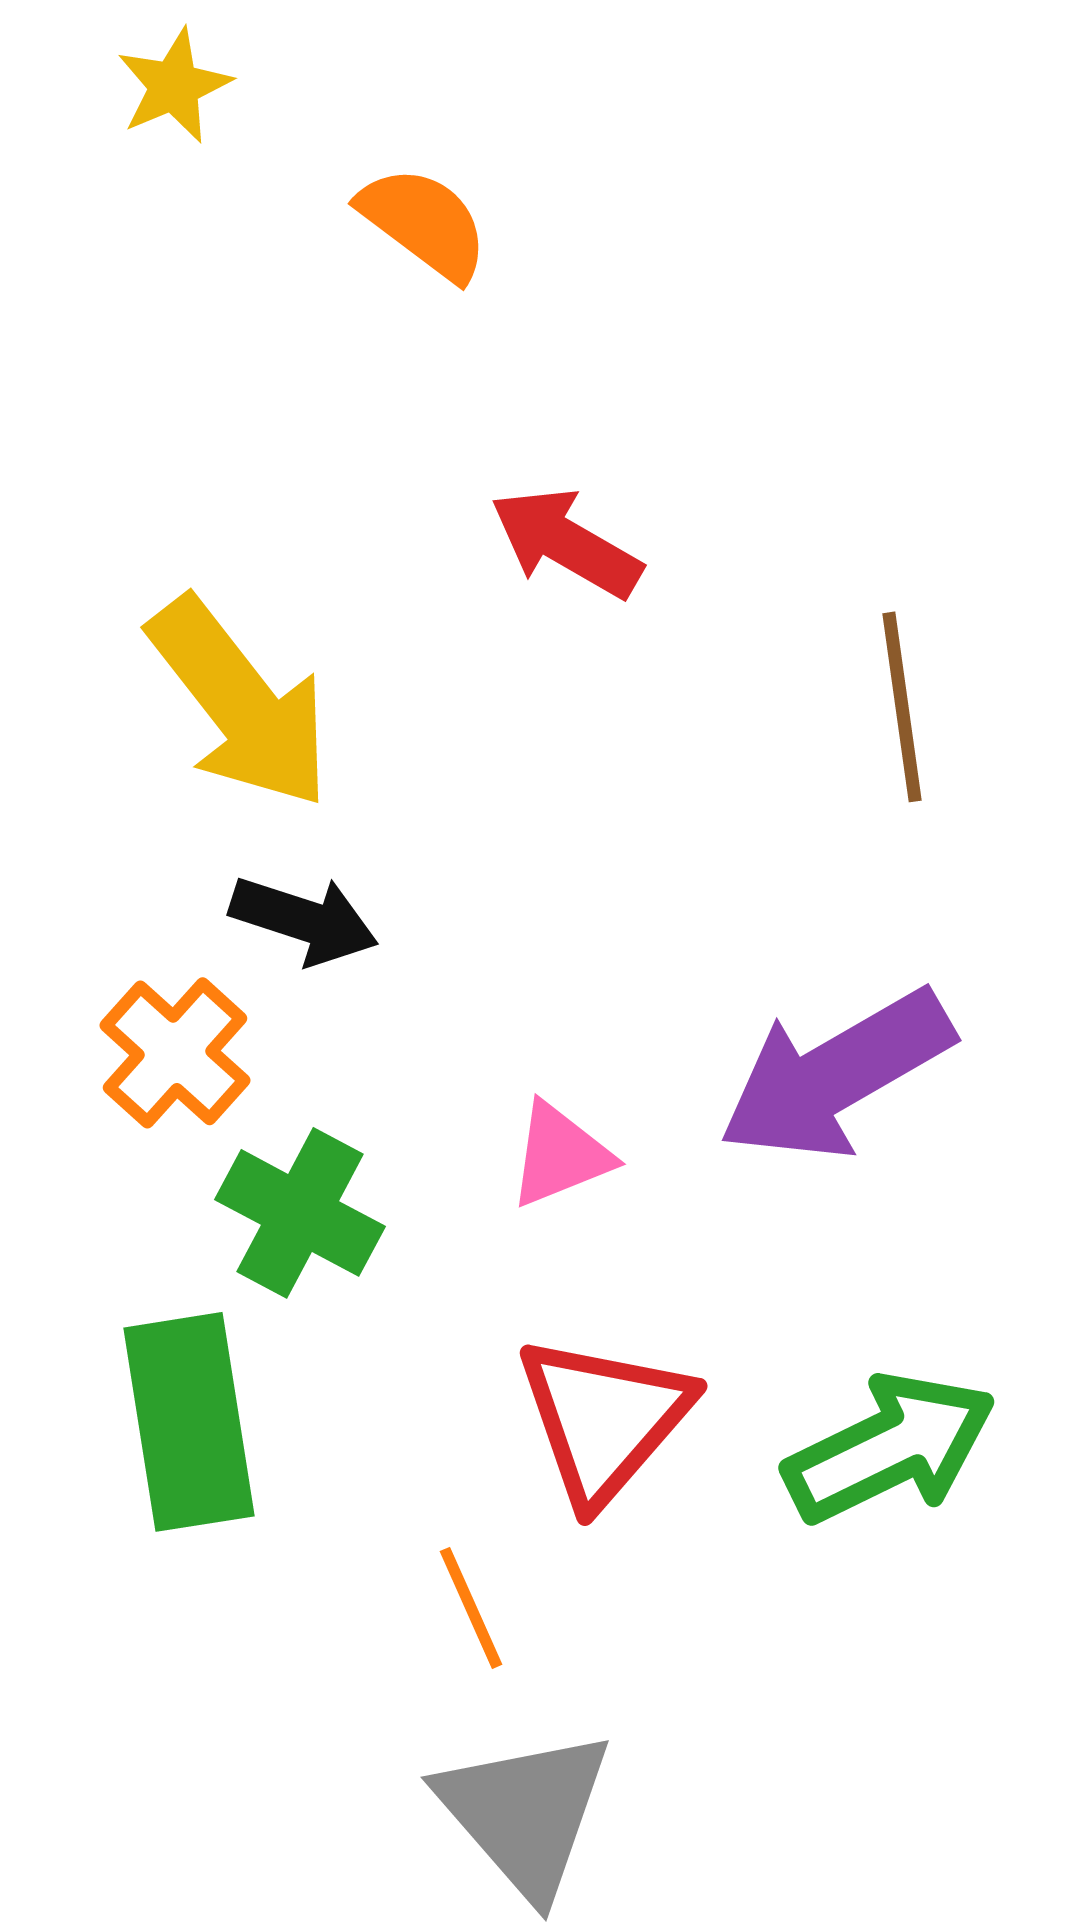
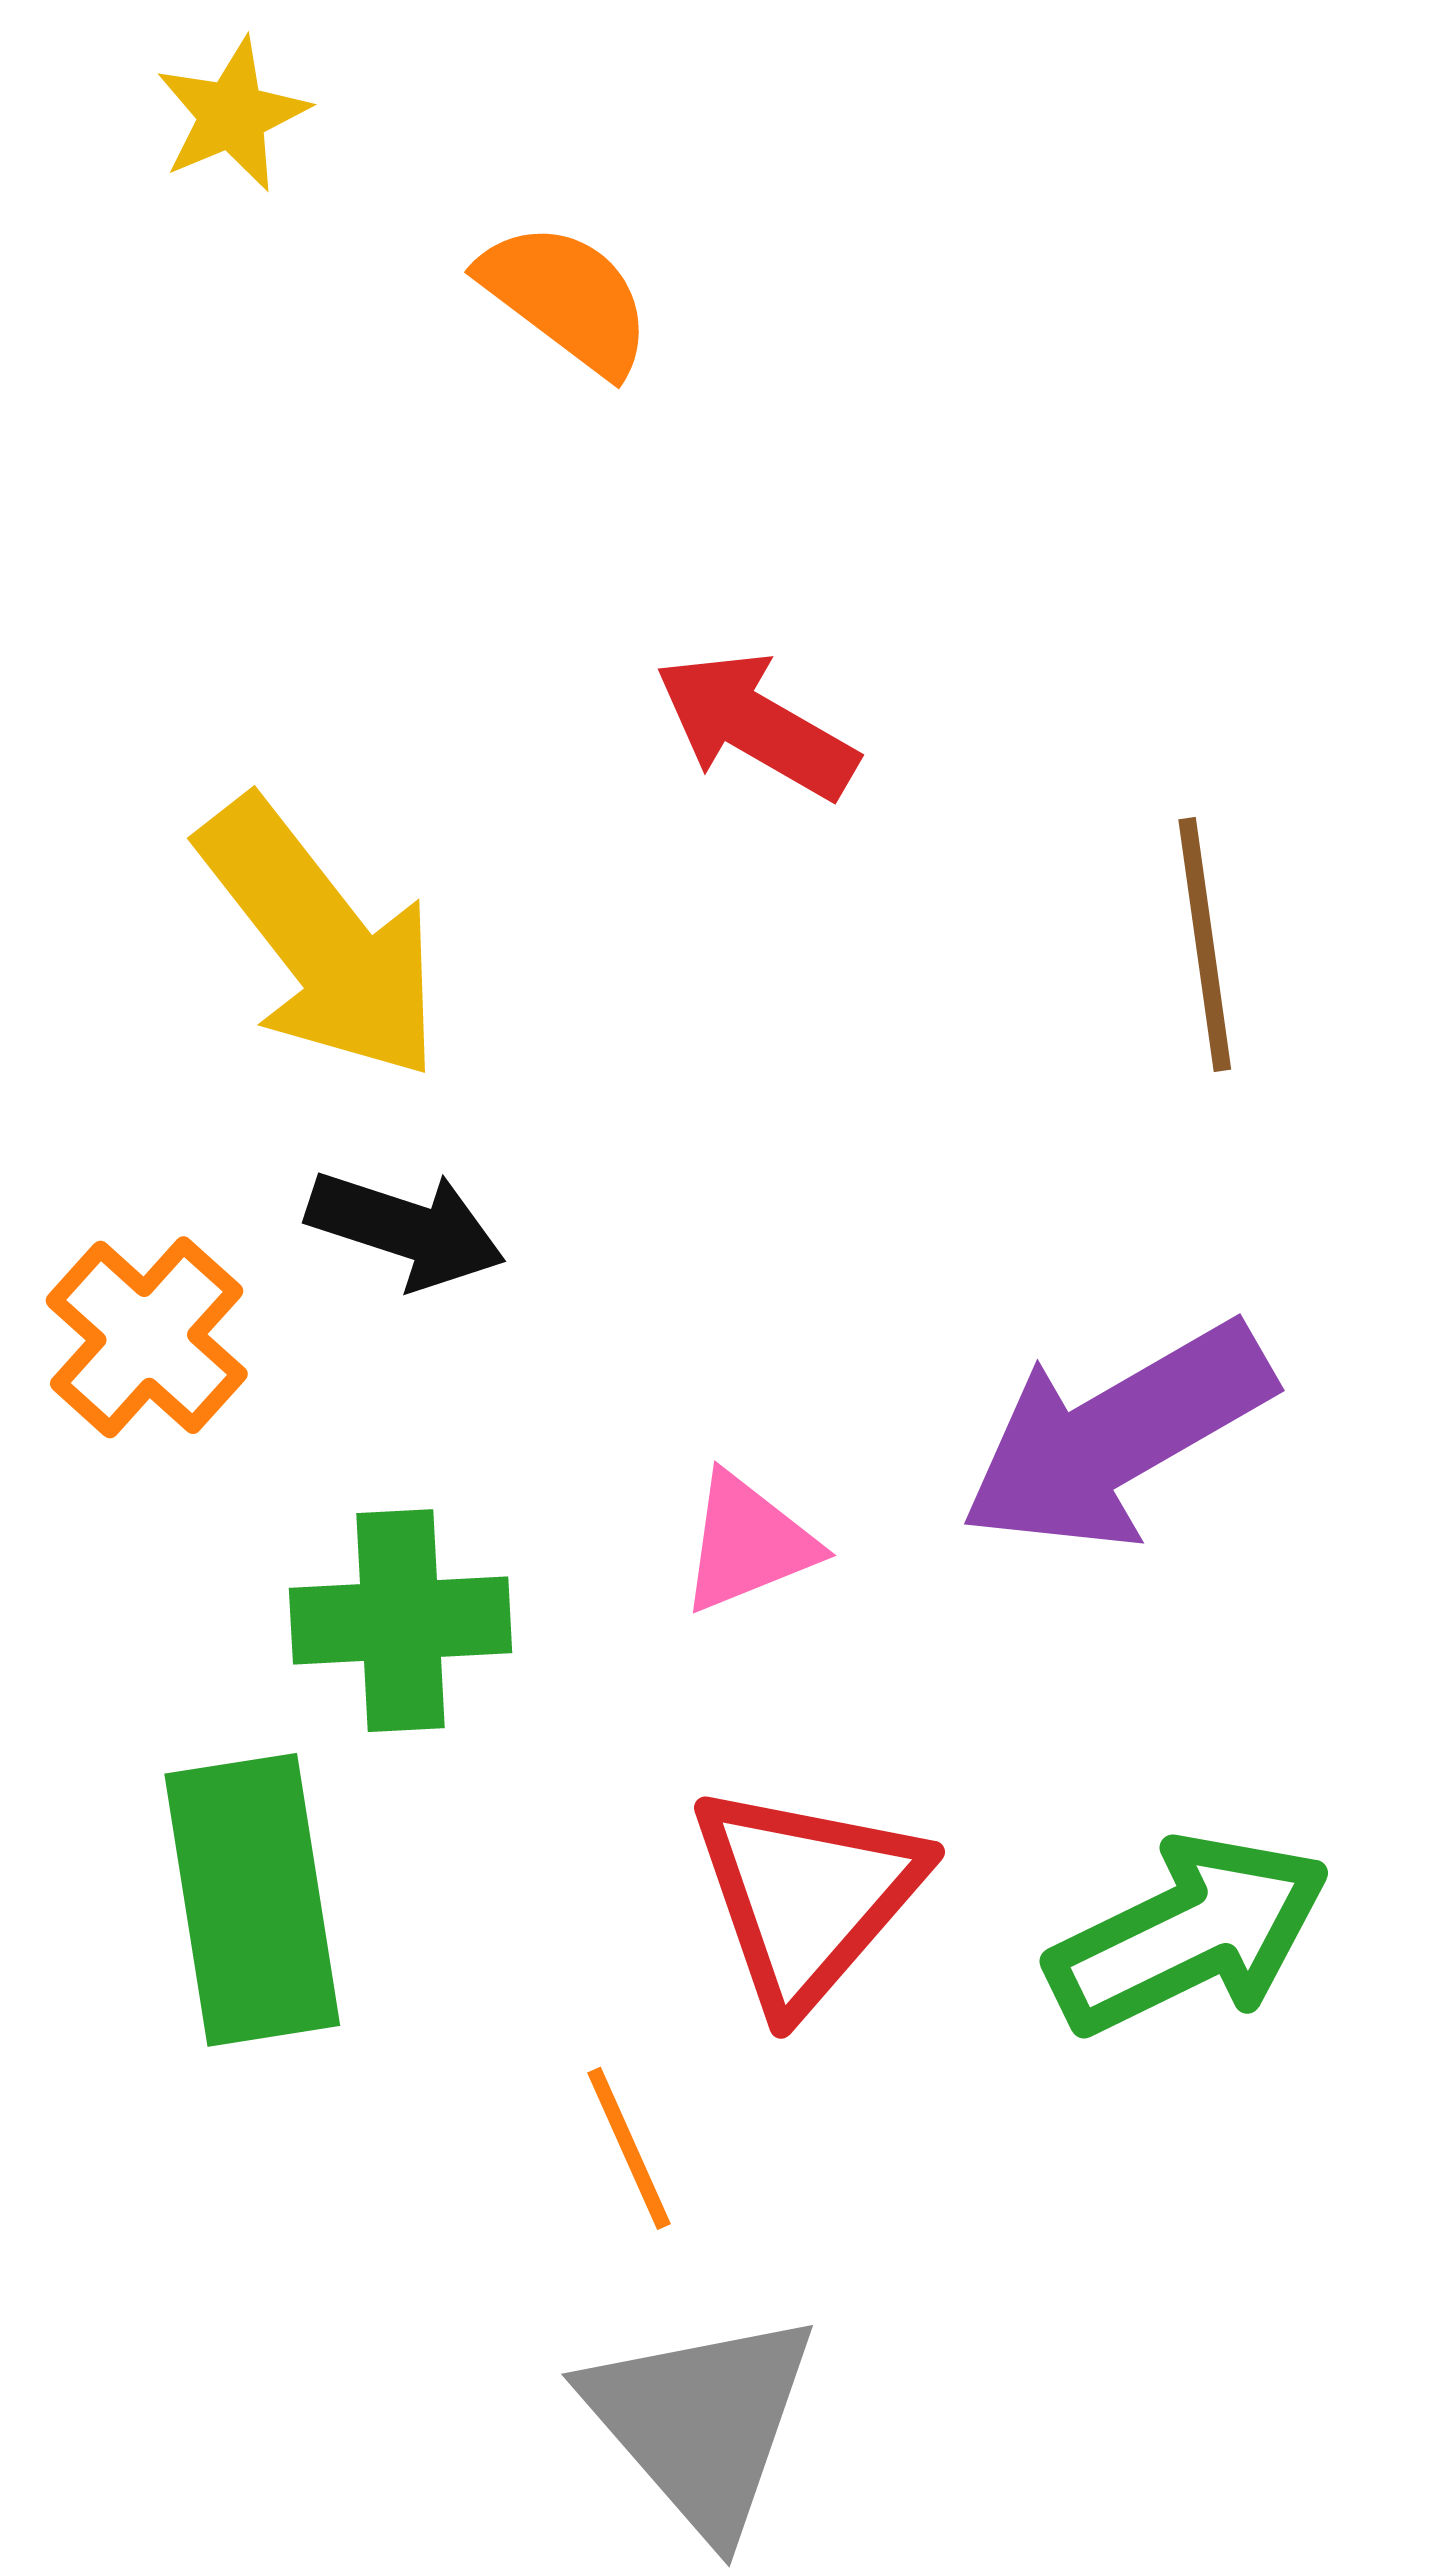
orange cross: (175, 1053) -> (147, 1337), moved
green cross: (300, 1213) -> (401, 1621), turned -31

